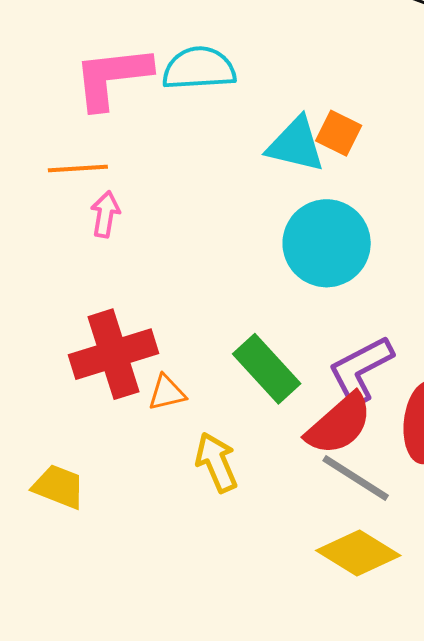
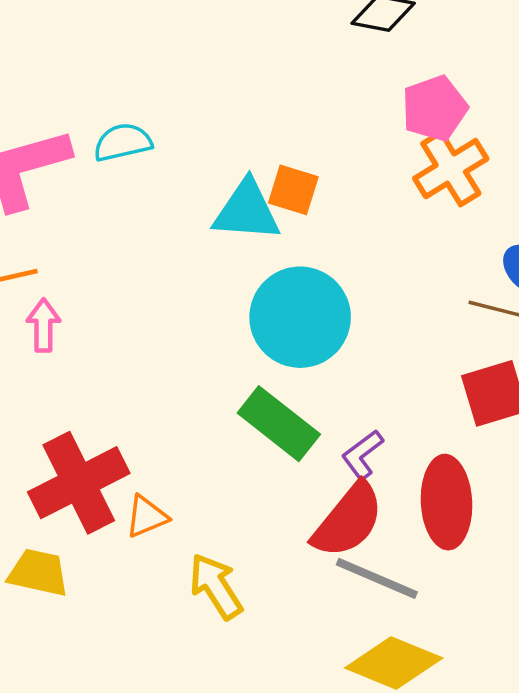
cyan semicircle: (199, 68) -> (123, 142), size x0.7
green rectangle: (267, 369) -> (279, 424), moved
purple L-shape: (361, 370) -> (362, 455), size x0.6
yellow trapezoid: (59, 487) -> (38, 573), moved

